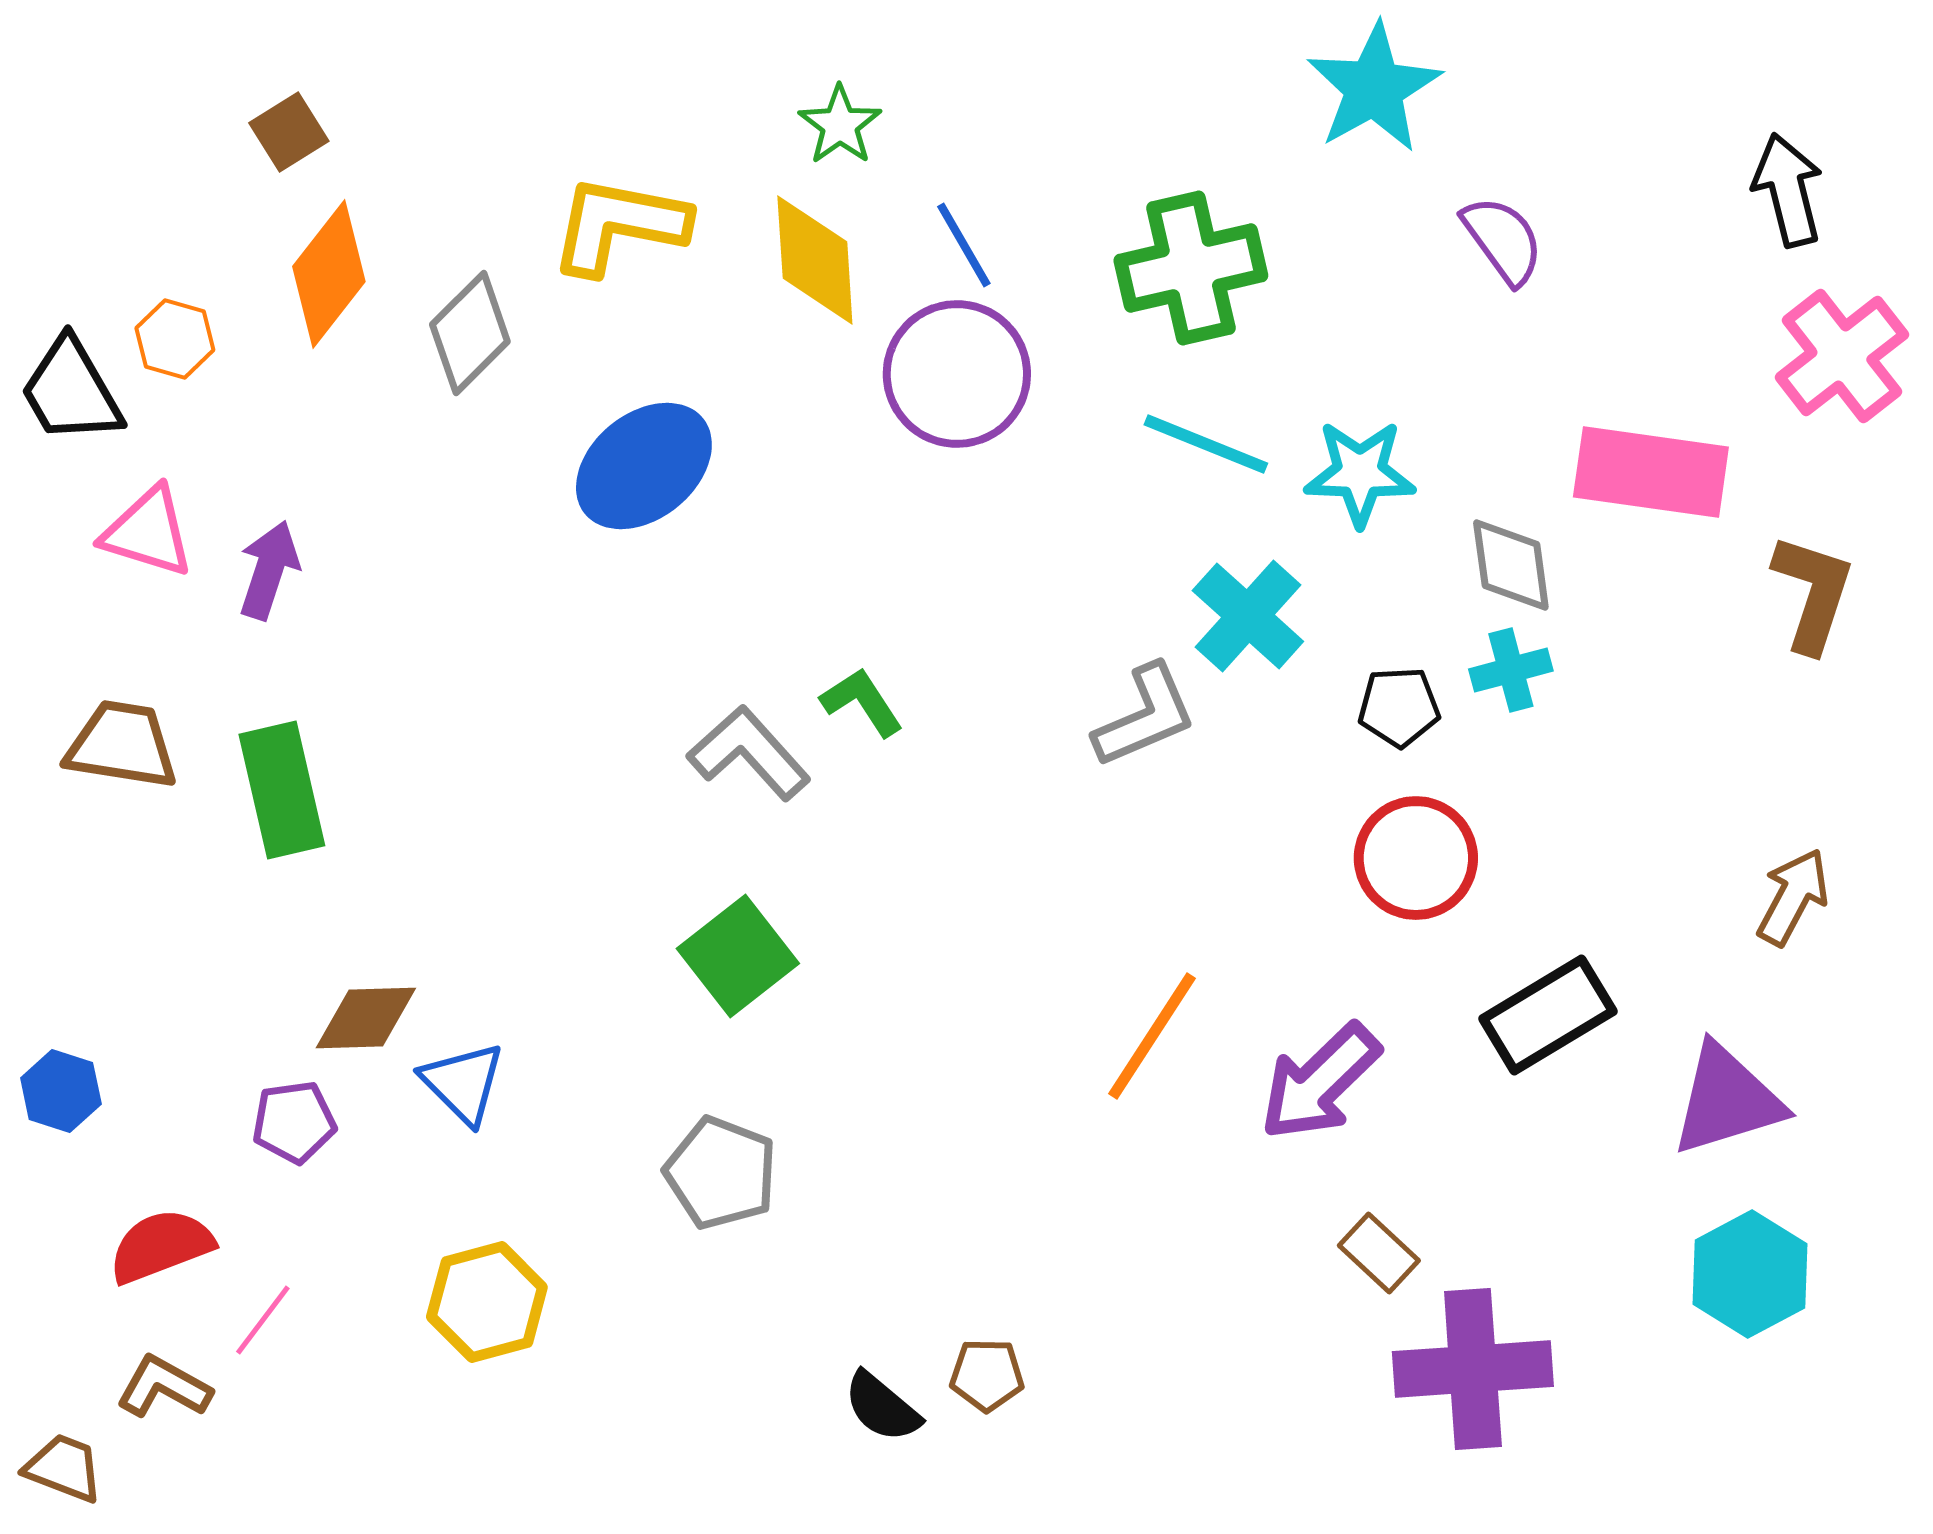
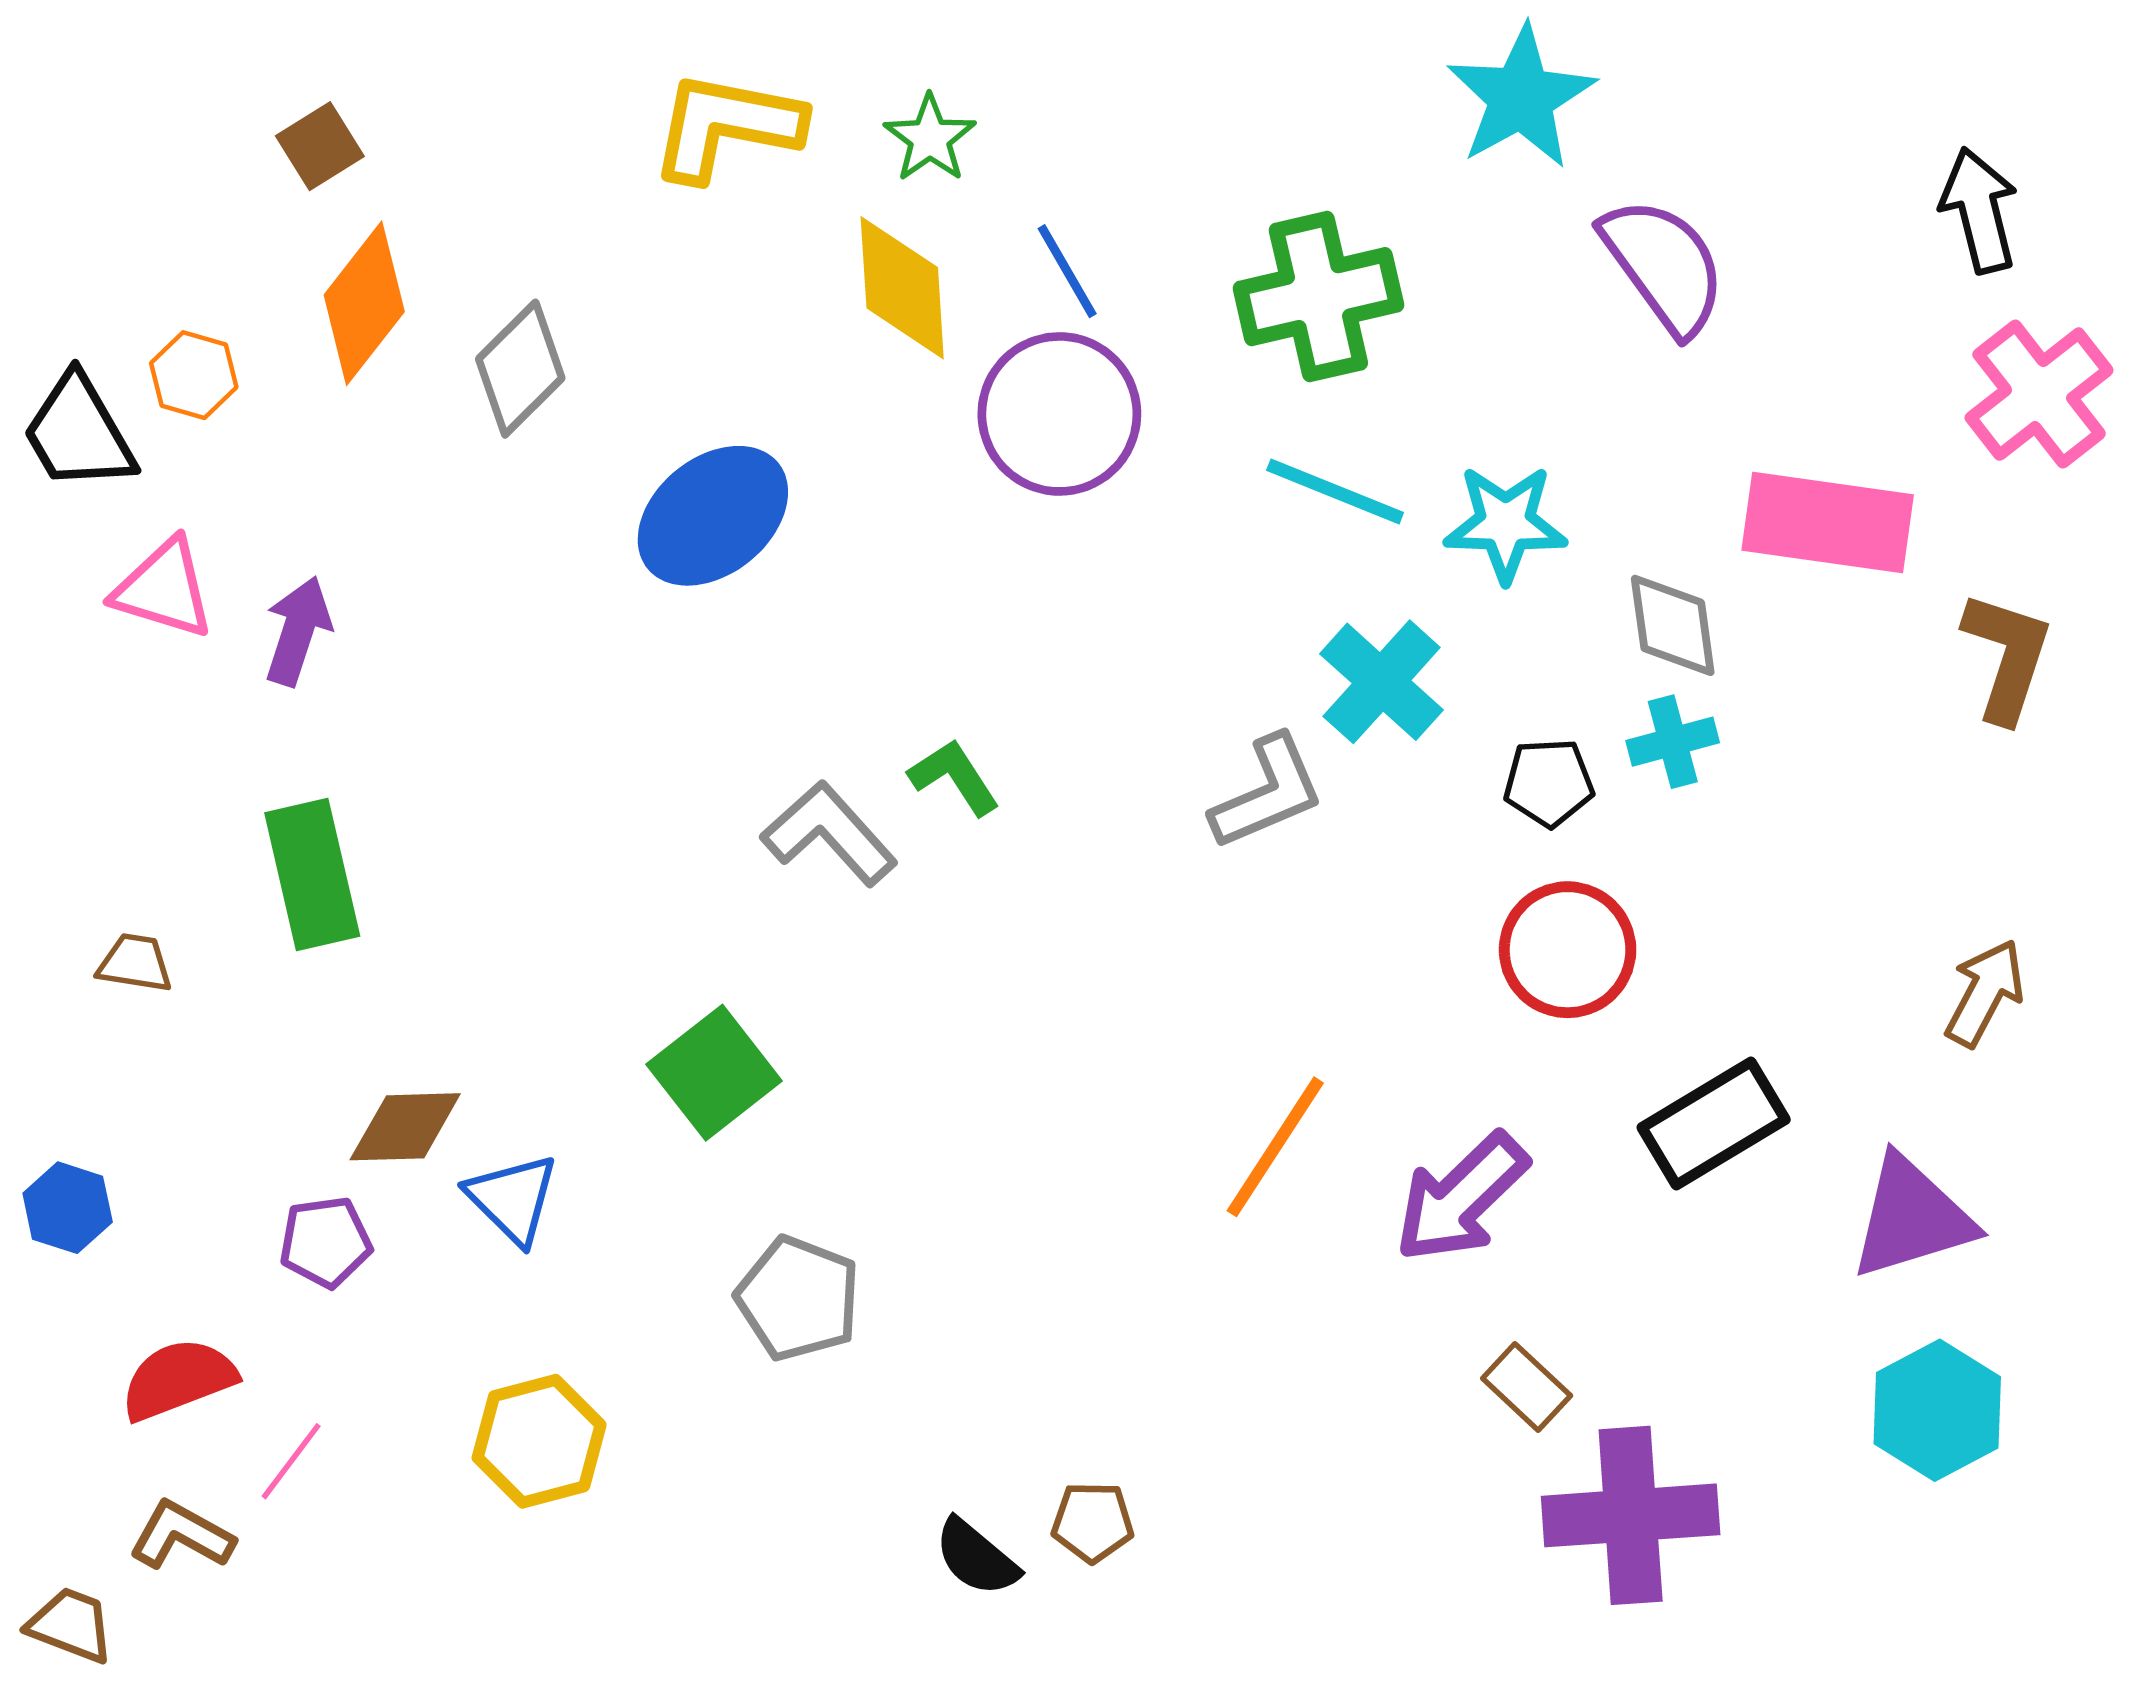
yellow L-shape: (619, 225) -> (726, 126), moved
purple semicircle: (1503, 240) -> (1664, 266), size x1.4
brown trapezoid: (122, 745) -> (135, 963), moved, size x0.6
green square: (738, 956) -> (714, 1073), moved

